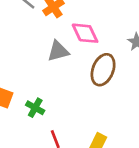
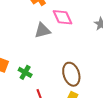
brown ellipse: (103, 70) -> (71, 74), moved, turned -40

